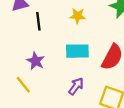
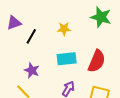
black line: (38, 21) -> (31, 36), turned 42

